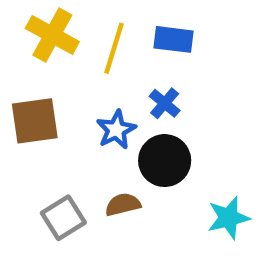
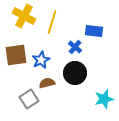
blue rectangle: (173, 39) -> (94, 31), moved
blue star: (116, 130) -> (41, 60), moved
brown semicircle: (123, 205) -> (47, 83), moved

